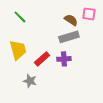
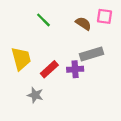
green line: (20, 17) -> (43, 20), moved
gray rectangle: (69, 37) -> (92, 54), moved

